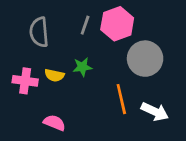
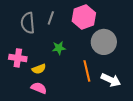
gray line: (85, 25) -> (51, 18), moved
yellow semicircle: (54, 75) -> (39, 69), moved, turned -32

